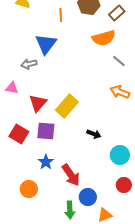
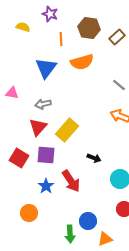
orange semicircle: (104, 38) -> (82, 62), moved
gray arrow: (29, 64) -> (43, 104), moved
pink triangle: (12, 88) -> (12, 93), moved
red arrow: (71, 175) -> (71, 181), moved

